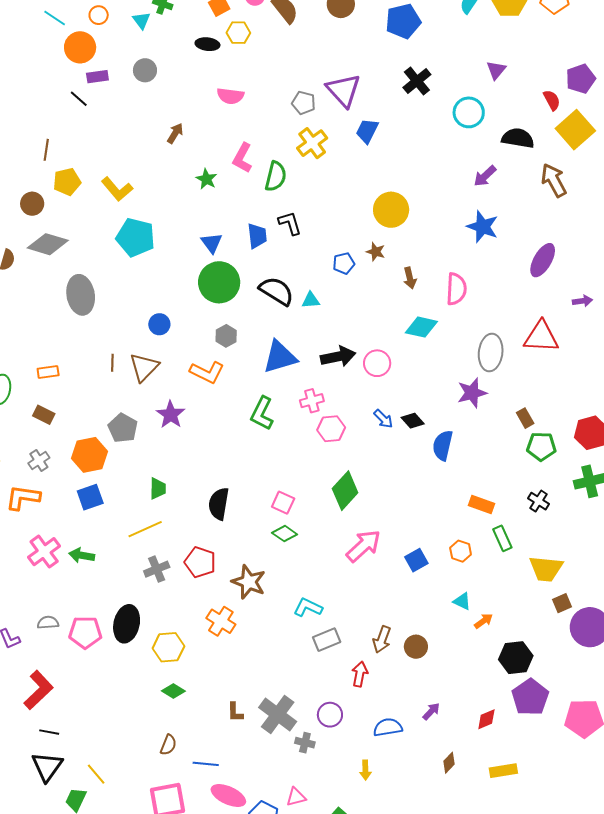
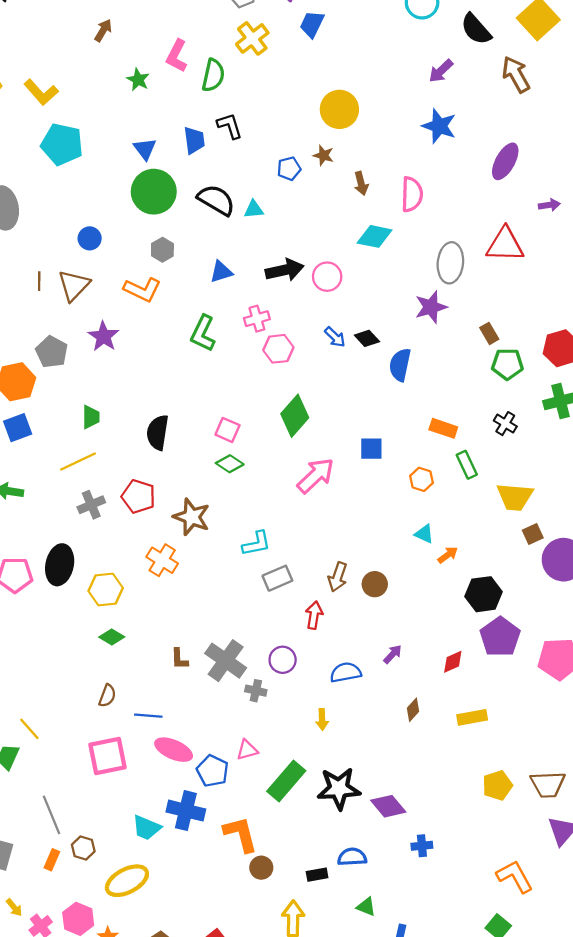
black semicircle: (518, 138) -> (476, 29), turned -140
blue triangle: (280, 357) -> (221, 272), size x0.6
blue square: (416, 560) -> (371, 449), moved, turned 30
cyan L-shape: (308, 607) -> (256, 544), turned 144

